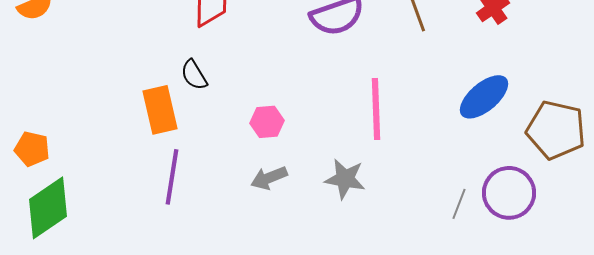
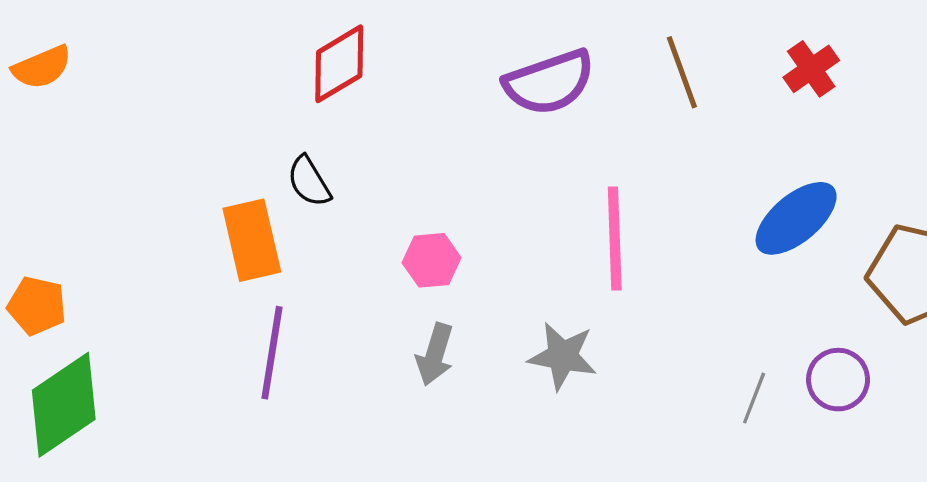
gray arrow: (269, 178) -> (435, 354), turned -51
purple circle: (509, 193) -> (838, 380), size x0.7

